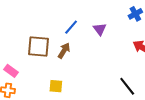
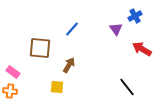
purple triangle: (100, 29) -> (116, 29), moved
brown arrow: (64, 51) -> (69, 65), moved

